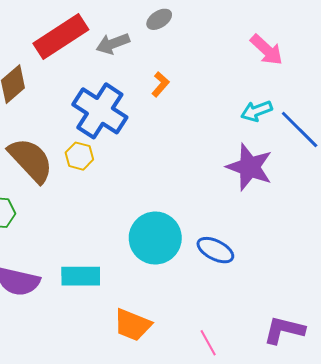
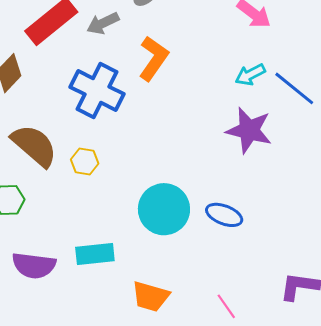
orange L-shape: (160, 84) -> (154, 58), size x1.8
yellow hexagon: (79, 156) -> (85, 162), moved

